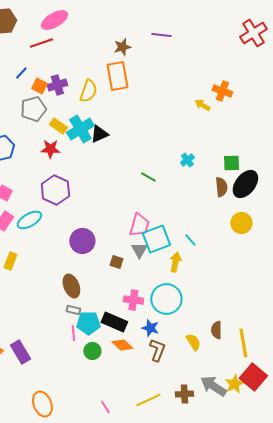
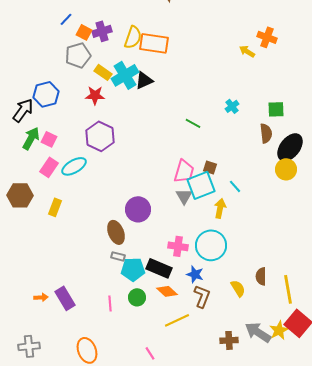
orange rectangle: (117, 76) -> (154, 43), moved, turned -72
black ellipse: (245, 184) -> (290, 147), moved
purple circle: (82, 241) -> (138, 209), moved
brown square: (116, 262) -> (210, 167), moved
pink line: (73, 333) -> (110, 303), moved
yellow line: (148, 400) -> (177, 320), moved

